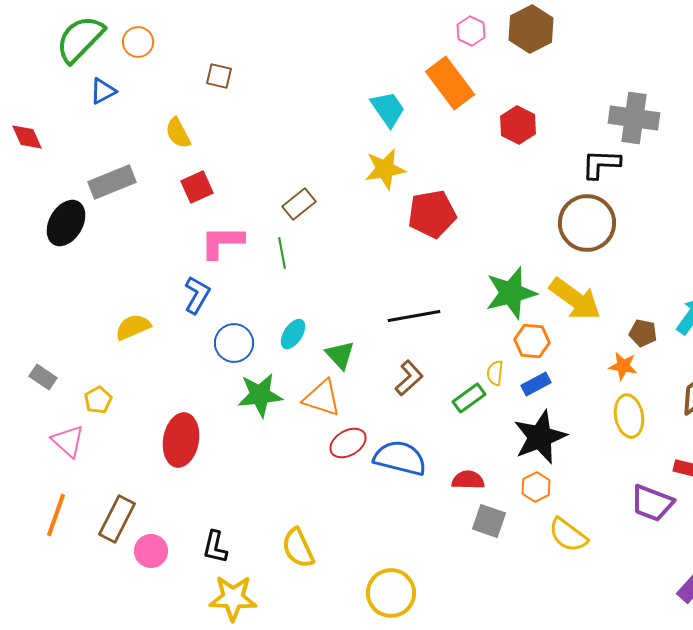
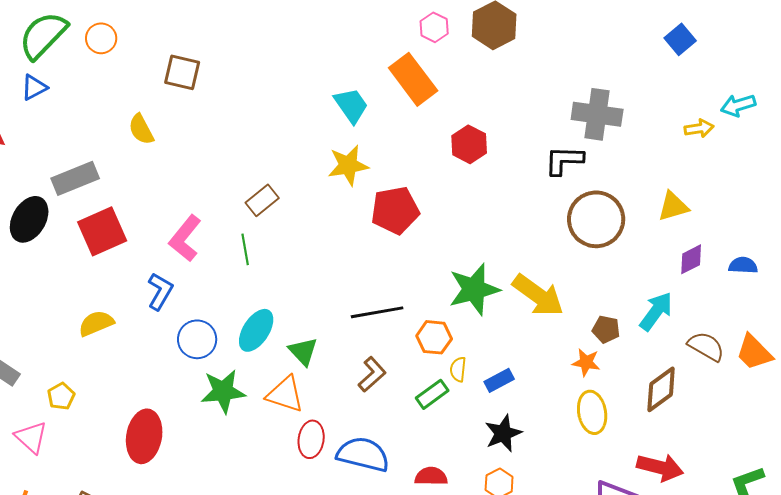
brown square: (219, 76) -> (182, 72), size x1.4
blue triangle: (103, 91) -> (34, 87), moved
red hexagon: (518, 125) -> (469, 144), moved
red square: (197, 187) -> (102, 231), moved, size x1.5
brown circle: (587, 223) -> (596, 219), moved
pink L-shape: (222, 242) -> (185, 238), turned -51
cyan ellipse: (293, 334) -> (256, 330), size x1.4
orange hexagon: (532, 341) -> (434, 337), moved
black star: (540, 437) -> (503, 433), size x0.7
red ellipse: (348, 443) -> (311, 439), turned -51

